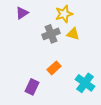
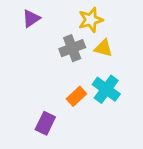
cyan cross: (85, 83) -> (106, 89), moved

